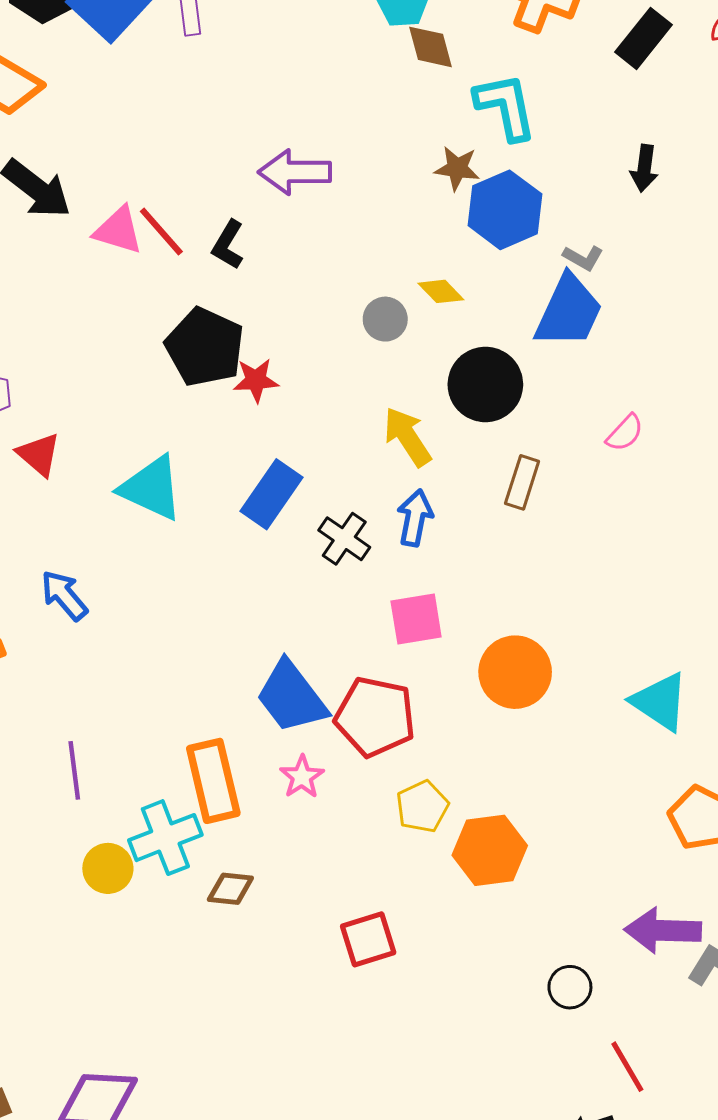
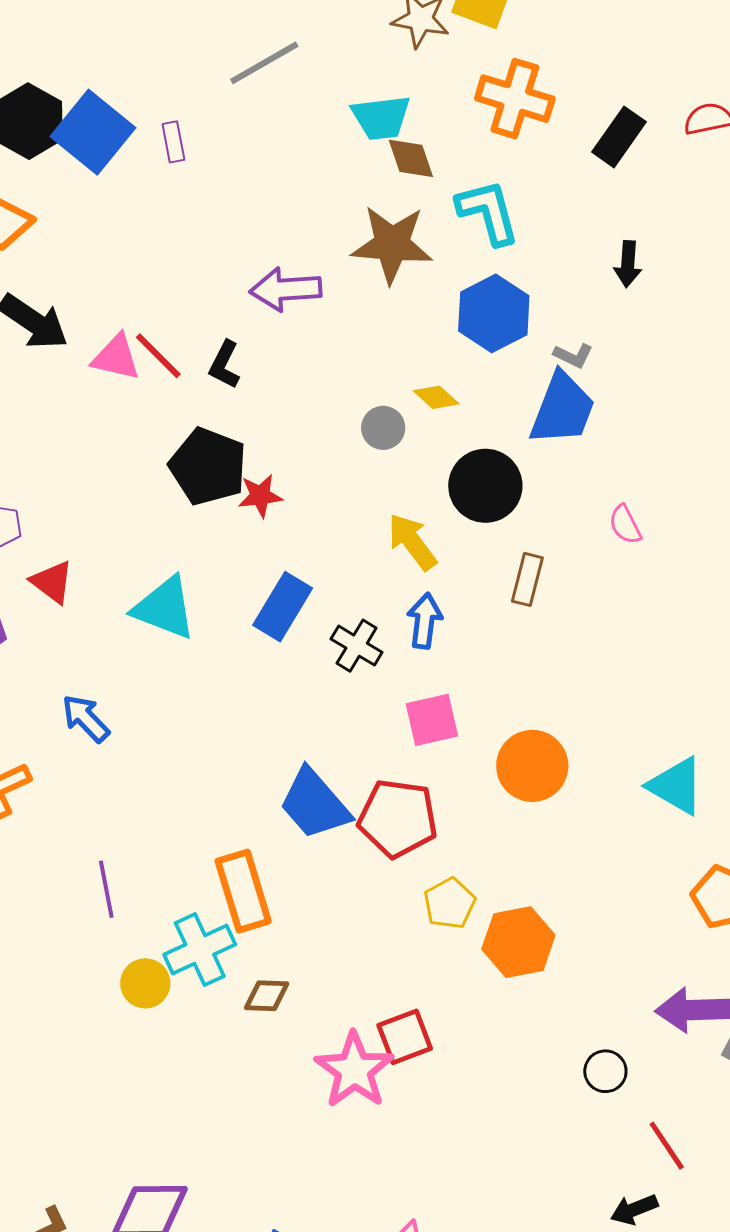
brown star: (457, 168) -> (392, 244), moved, size x1.8
pink semicircle: (625, 433) -> (625, 525), turned 114
pink star: (302, 777) -> (354, 1070), moved, size x1.8

